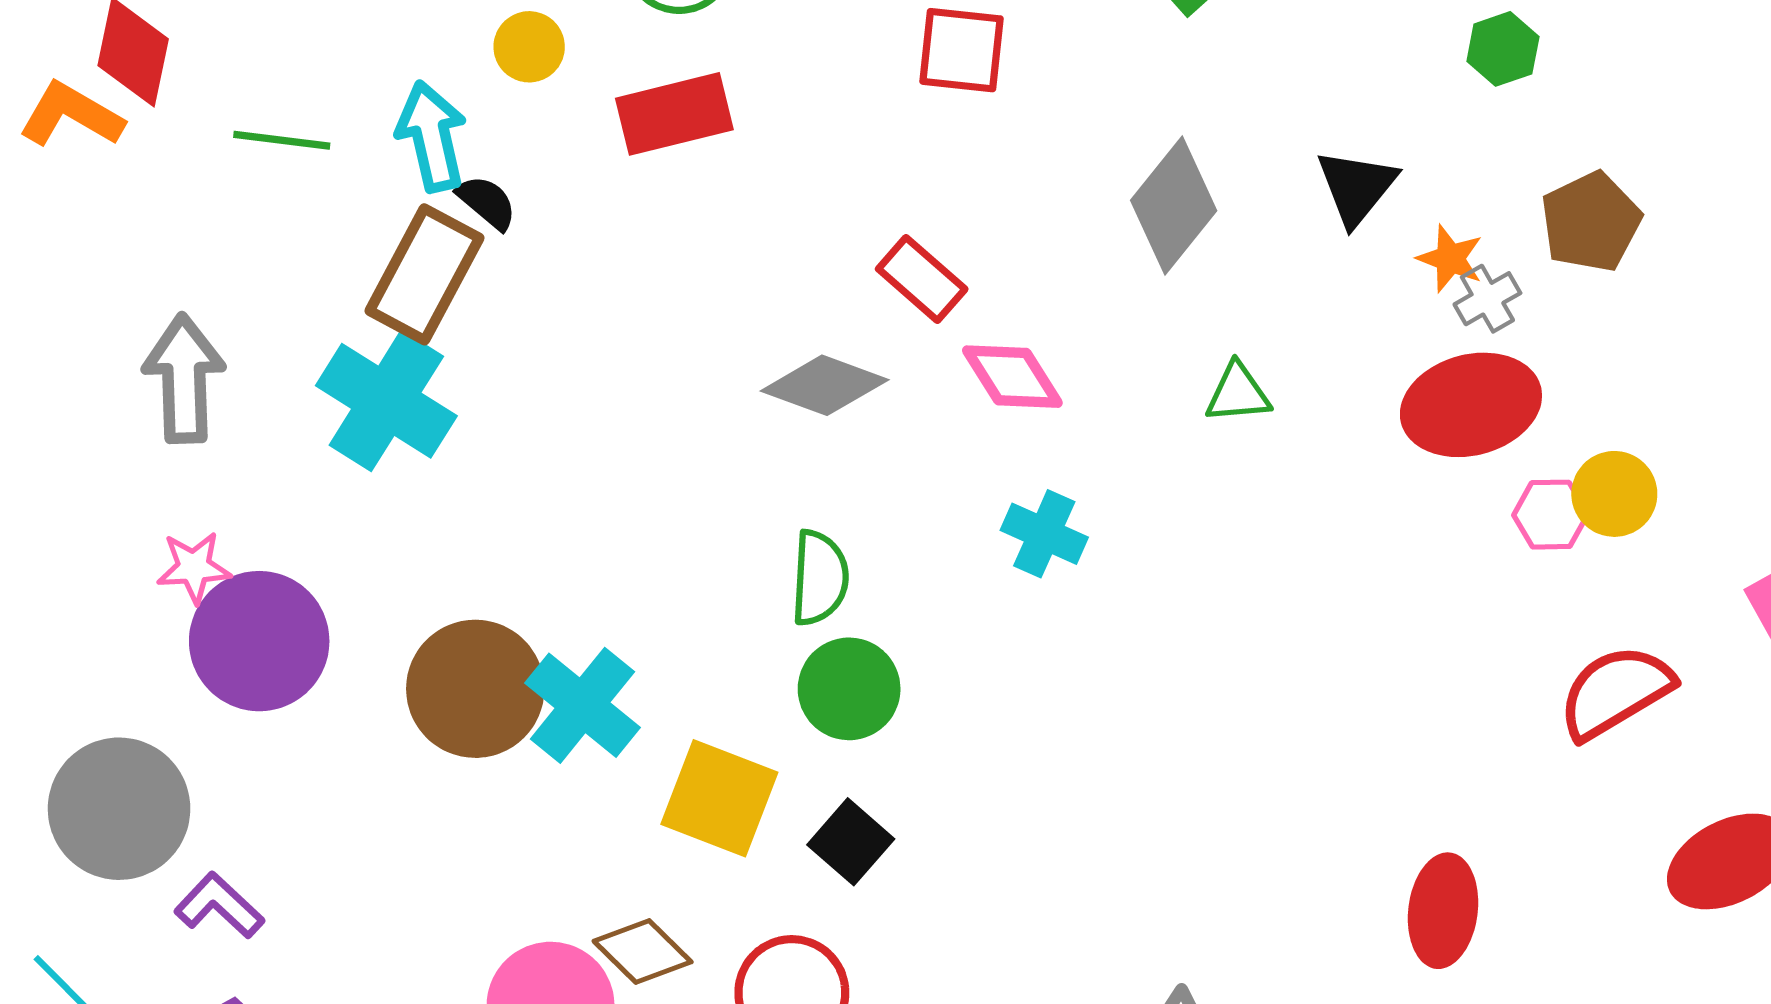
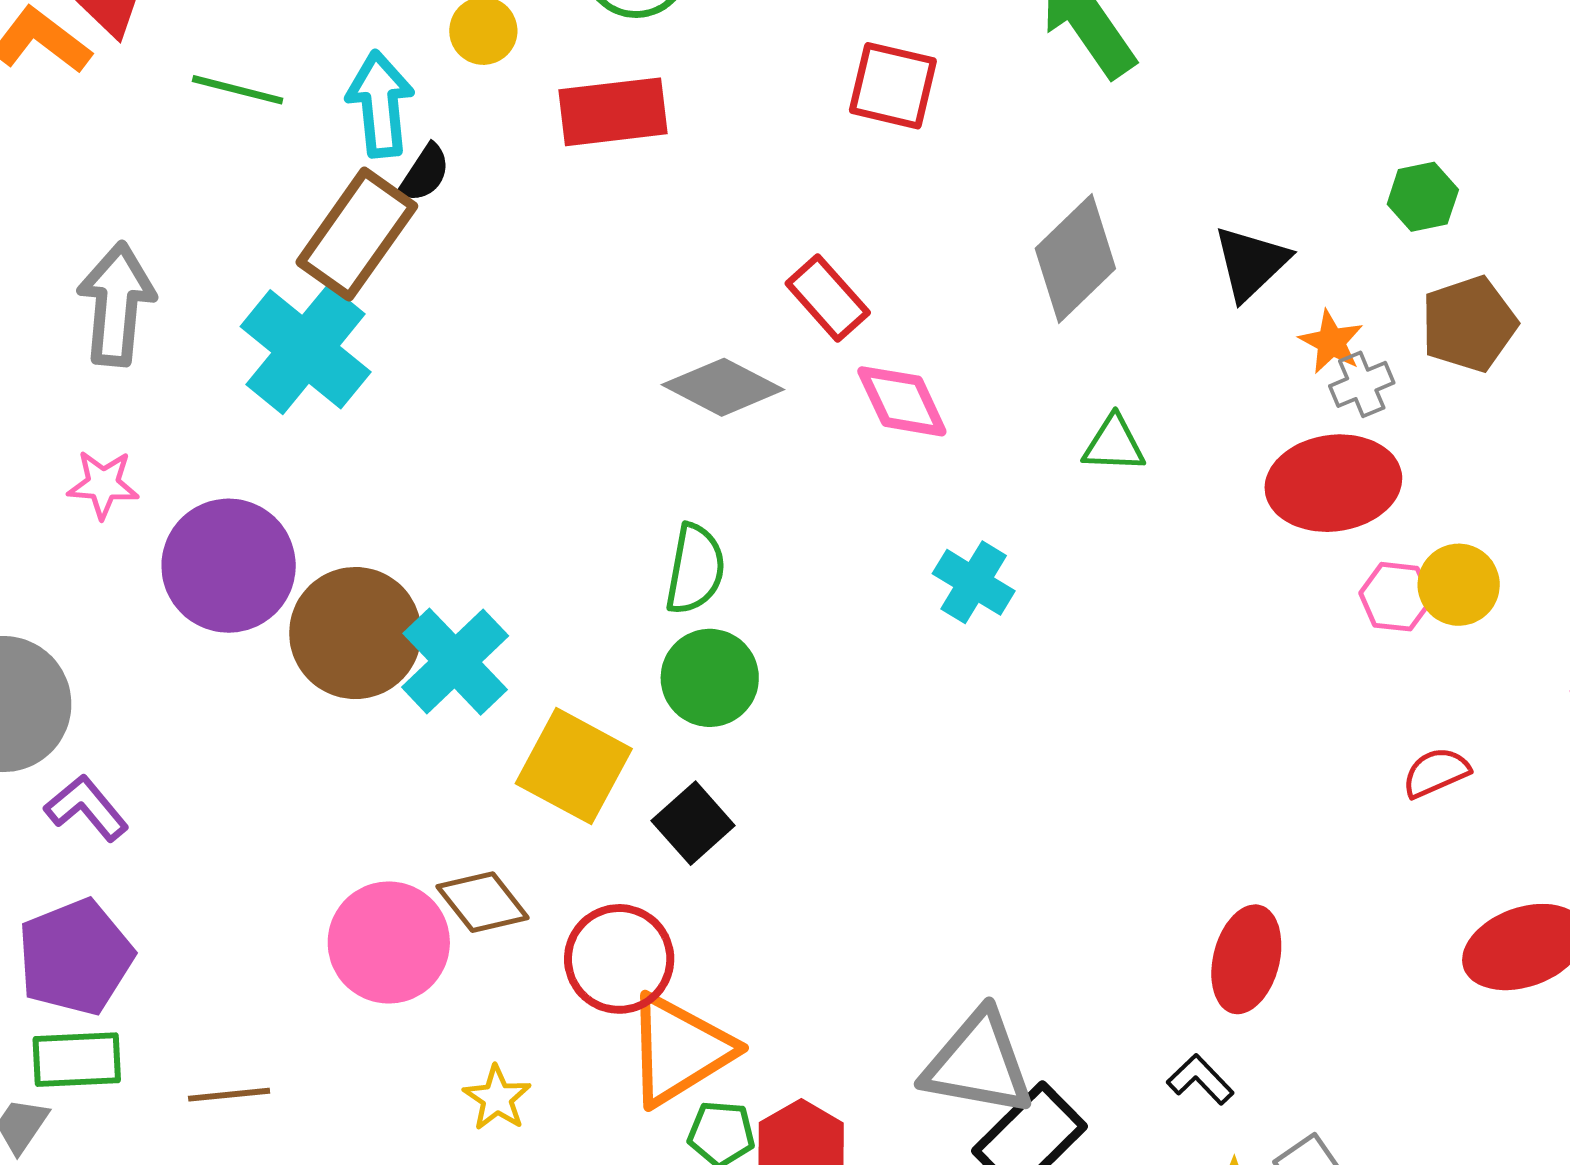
green hexagon: (1503, 49) -> (1423, 197), moved
black semicircle: (487, 202) -> (425, 173), turned 76
cyan cross: (1044, 534) -> (974, 582), moved
purple circle: (259, 641) -> (229, 566), moved
red semicircle: (1615, 692) -> (1436, 773), size x0.6

